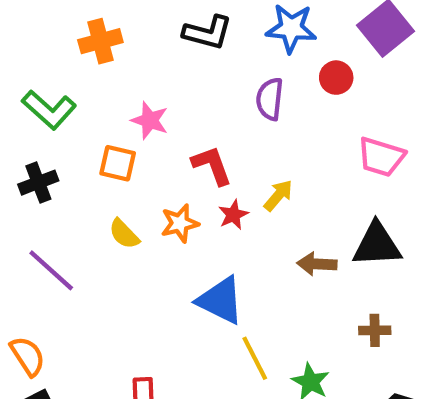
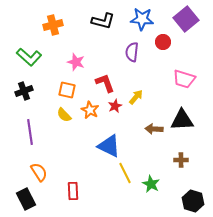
orange square: (118, 163) -> (67, 90), moved
orange star: (180, 223) -> (90, 110), turned -30
purple line: (51, 270) -> (30, 132), turned 40
orange semicircle: (28, 356) -> (39, 172), moved

